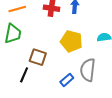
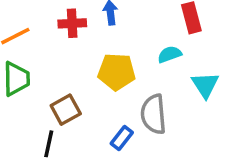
brown square: (38, 57) -> (66, 110), turned -36

